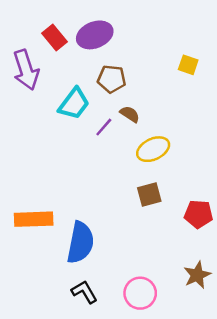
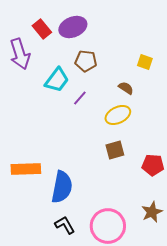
yellow square: (188, 65) -> (145, 62), moved
brown semicircle: (130, 114) -> (126, 88), moved
pink circle: (140, 293) -> (108, 226), size x1.4

